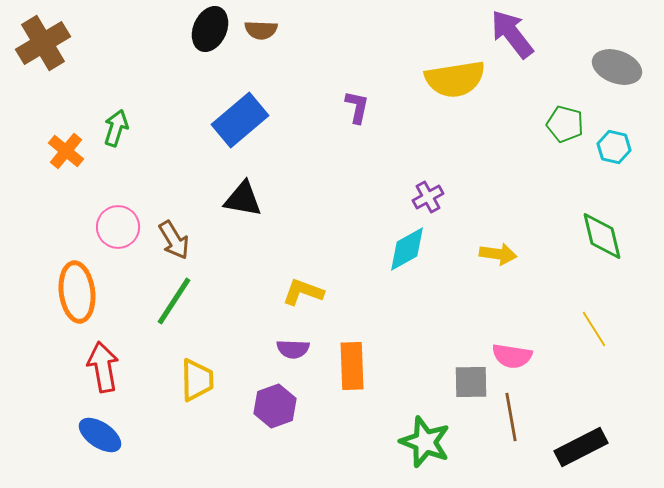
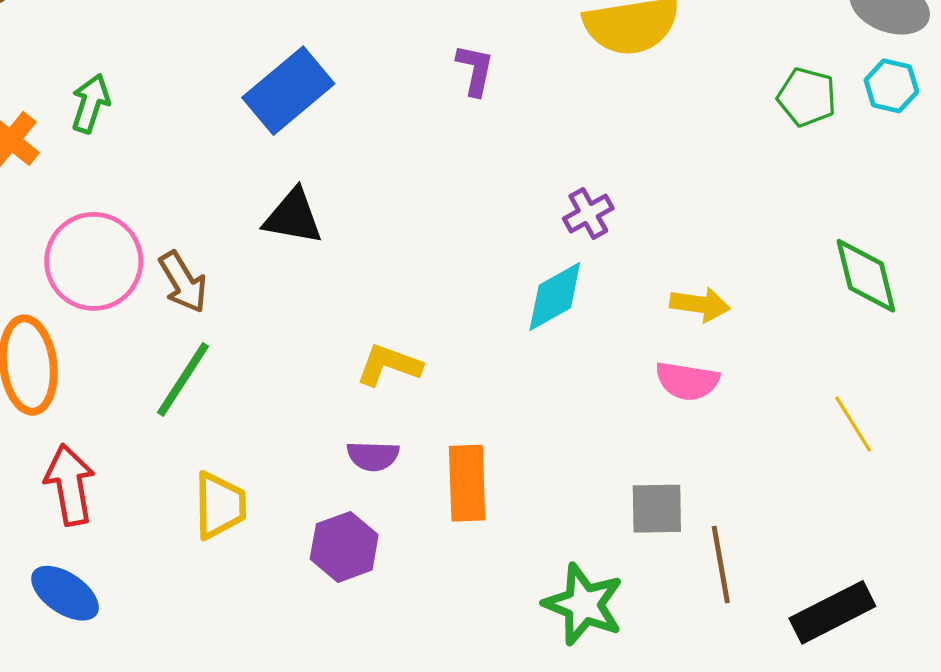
cyan hexagon: (614, 147) -> (891, 86), moved
pink circle: (118, 227) -> (94, 261), size x1.4
pink semicircle: (512, 356) -> (687, 381), moved

